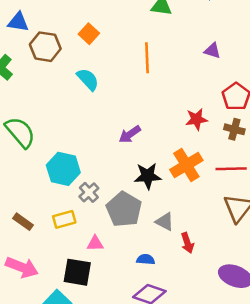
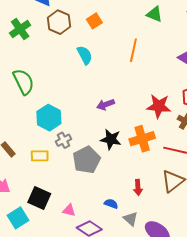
red star: (196, 119) -> (159, 106), size x1.4
gray triangle: (165, 222) -> (131, 219), moved
red arrow: (187, 243) -> (138, 187), moved
pink triangle: (95, 244) -> (69, 210), moved
blue semicircle: (146, 259) -> (111, 204), moved

